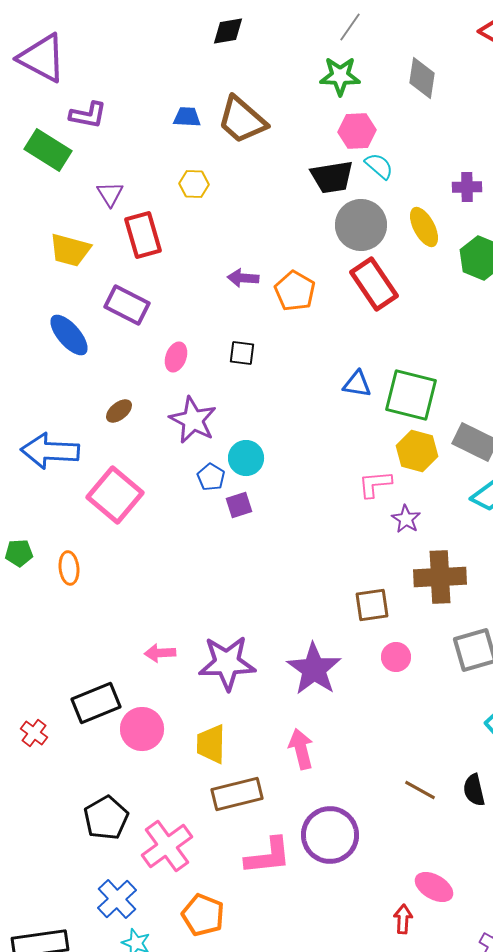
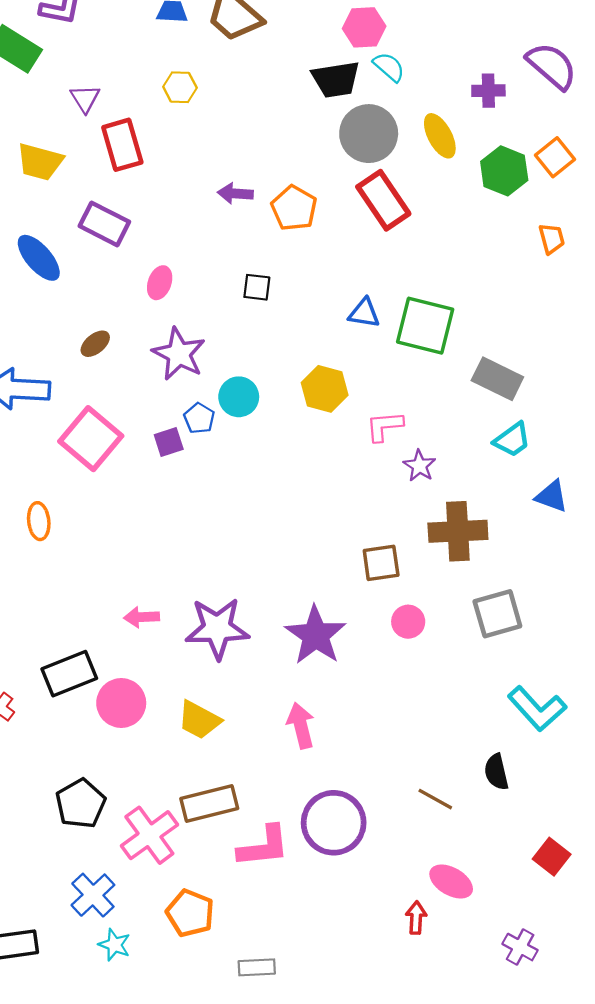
black square: (242, 353) -> (257, 287), moved
yellow hexagon: (417, 451) -> (325, 389), moved
purple square: (239, 505) -> (169, 442), moved
yellow trapezoid: (211, 744) -> (199, 720), turned -63
brown line: (420, 790) -> (435, 799), moved
brown rectangle: (237, 794) -> (209, 804), moved

